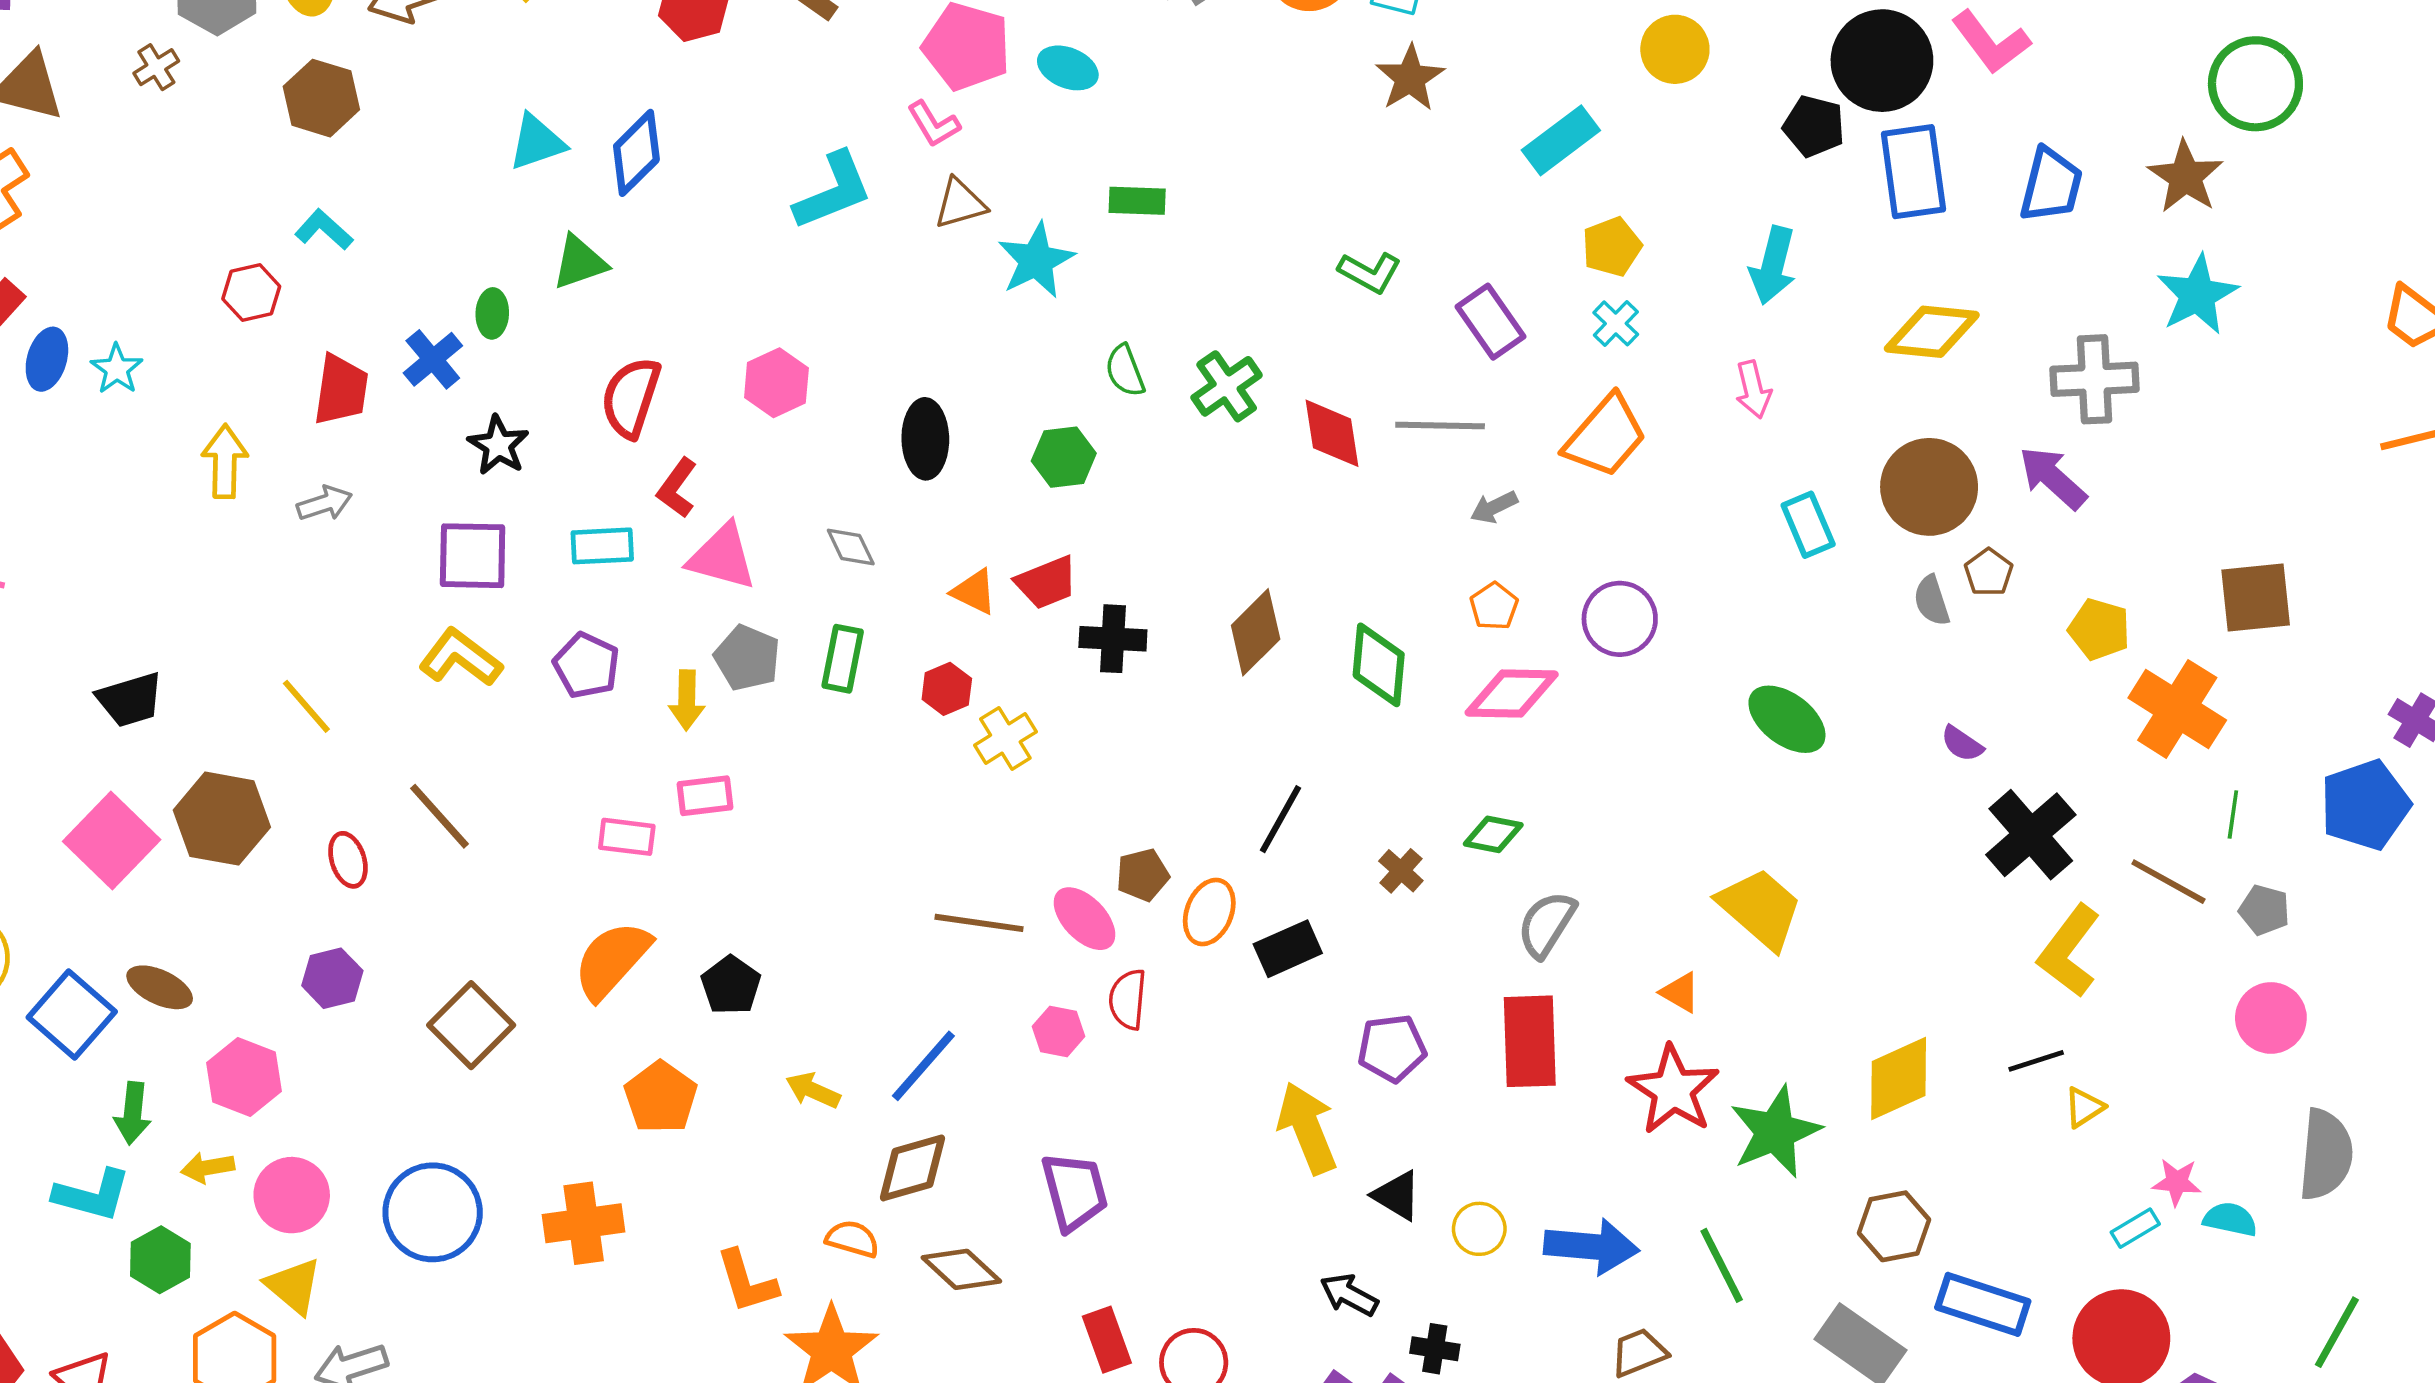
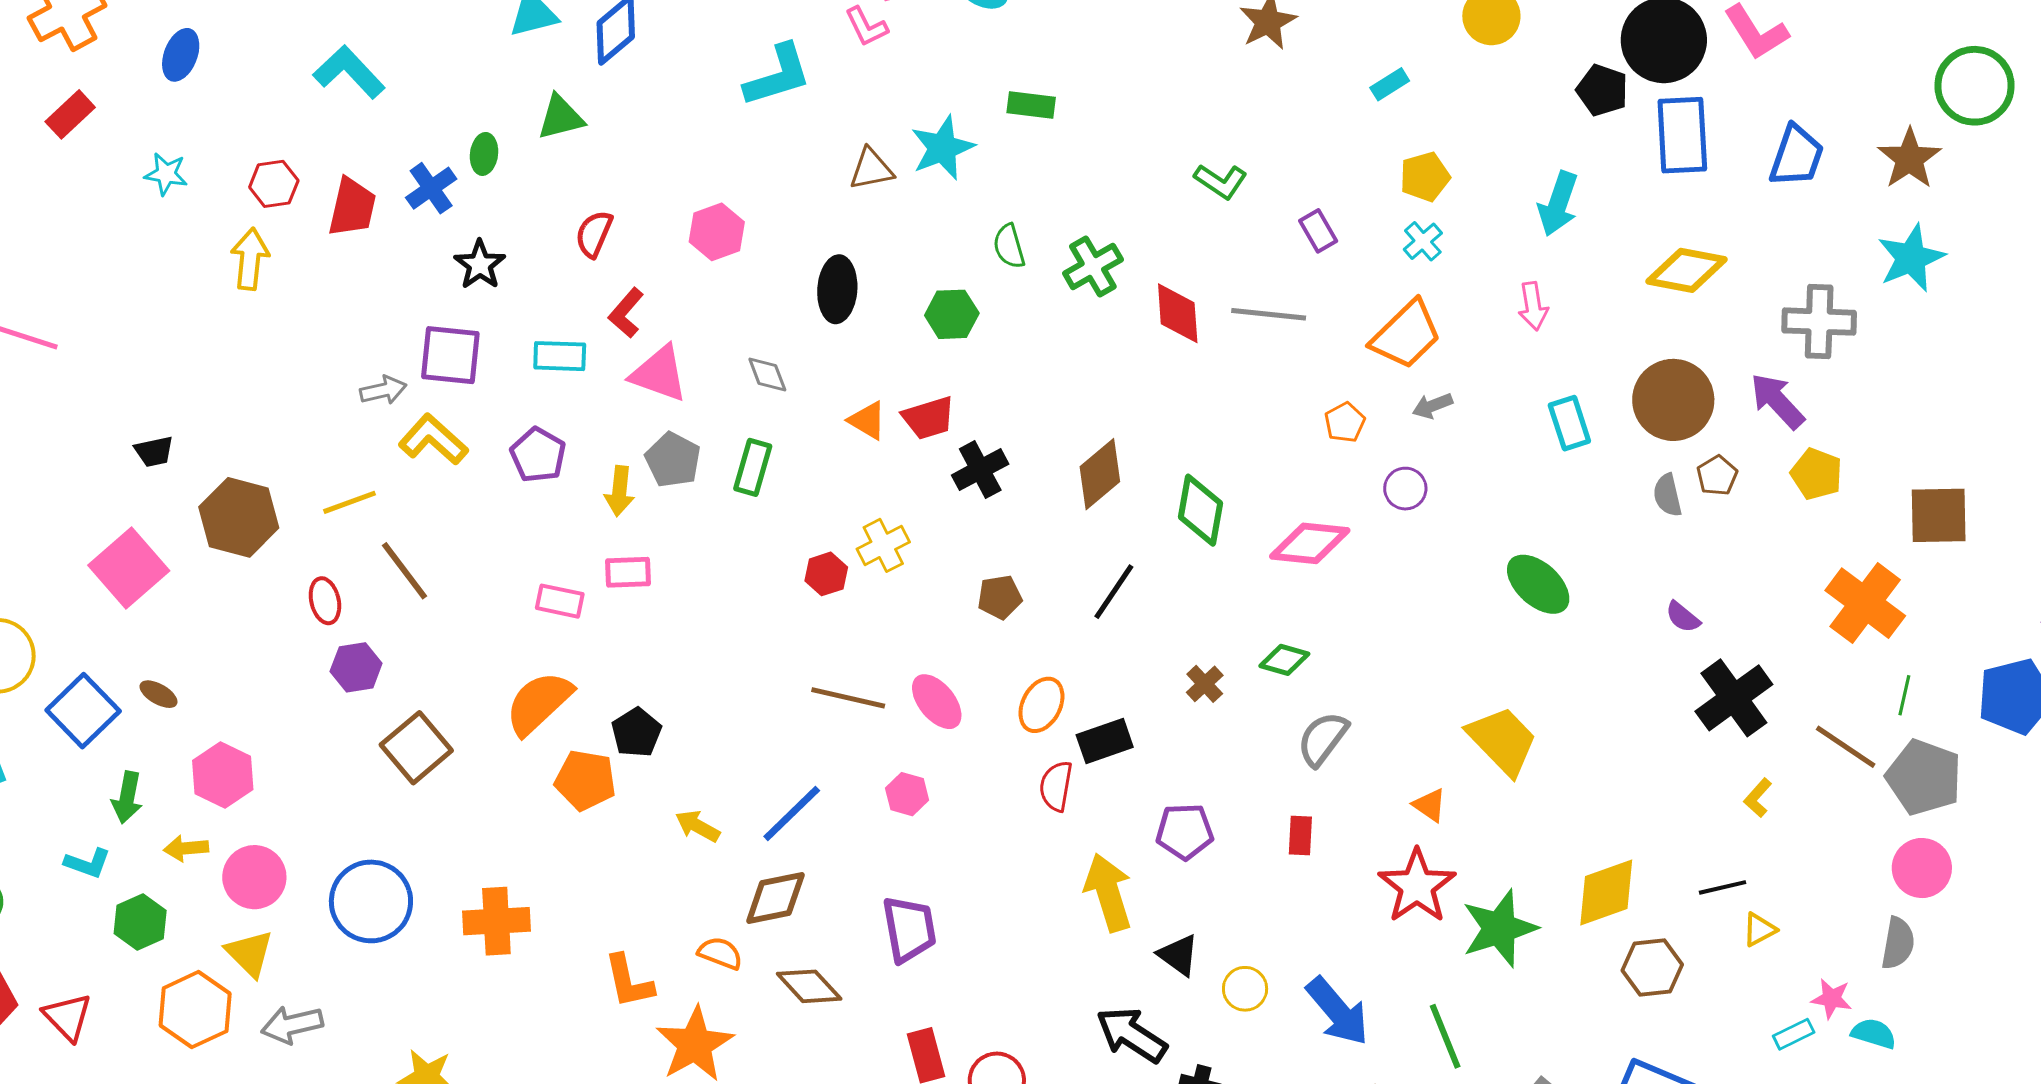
cyan rectangle: (1561, 140) -> (1390, 84), size x0.6
brown triangle: (960, 204) -> (871, 169), moved
cyan L-shape: (324, 230) -> (349, 72), size x1.5
red hexagon: (251, 293) -> (274, 184), moved
purple rectangle: (1491, 322) -> (1318, 231), size x0.7
blue ellipse: (47, 359) -> (181, 55), moved
cyan star: (117, 369) -> (166, 174), turned -30
red semicircle: (631, 397) -> (594, 234), size x0.7
gray arrow: (325, 503) -> (383, 390), moved
gray arrow: (1494, 507) -> (1432, 406), moved
orange pentagon: (1494, 606) -> (1345, 422), moved
purple circle: (1620, 619) -> (1405, 489), size x0.7
yellow pentagon: (2099, 629) -> (1817, 474), moved
black cross: (1113, 639) -> (980, 470), turned -36
red hexagon: (947, 689) -> (826, 574), moved
black trapezoid: (130, 700) -> (154, 451), size x0.7
yellow line: (306, 706) -> (349, 502), moved, turned -74
brown hexagon: (222, 819) -> (239, 517), moved
black line: (1280, 819) -> (1114, 592), moved
brown pentagon: (1143, 875) -> (1000, 597), moved
gray pentagon: (2264, 910) -> (1924, 777), size x1.8
yellow L-shape: (2069, 951) -> (1758, 798), size x0.5
purple hexagon: (332, 978) -> (356, 667), moved
brown ellipse: (160, 987) -> (159, 694), size x0.7
red semicircle: (1128, 999) -> (1056, 786), moved
red rectangle: (1530, 1041) -> (1300, 835), size x0.5
orange pentagon: (661, 1097) -> (585, 780), moved, turned -30
gray semicircle: (2326, 1155) -> (1898, 943), moved, size x0.7
cyan L-shape: (92, 1195) -> (88, 863), size x0.7
brown hexagon: (1894, 1226) -> (1652, 967), moved
blue arrow: (1591, 1246) -> (1338, 1011), turned 40
black arrow: (1349, 1295) -> (1132, 1035), size x1.5

